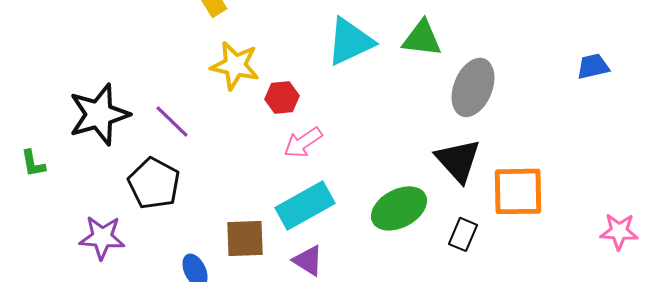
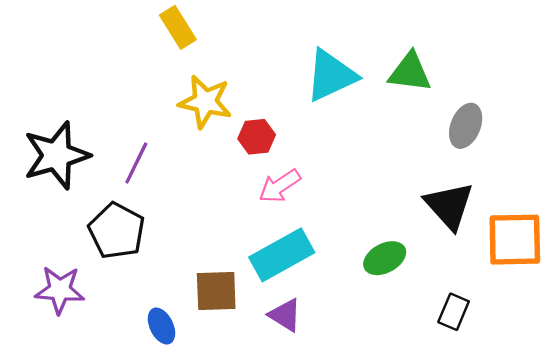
gray ellipse: (473, 87) -> (466, 126), size x0.7
purple line: (172, 121) -> (136, 163), turned 72
green ellipse: (399, 208) -> (385, 258), size x0.7
black rectangle: (463, 234) -> (454, 312), moved

